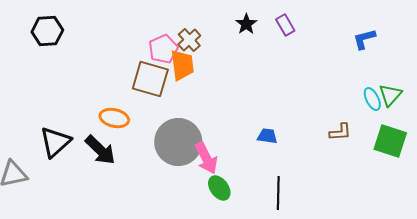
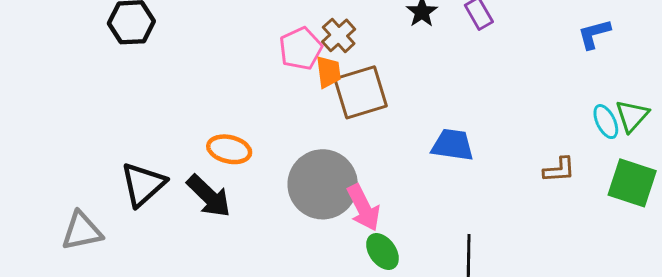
orange trapezoid: (182, 65) -> (328, 72), size x0.7
brown square: (150, 79) -> (361, 92), moved, turned -33
blue trapezoid: (267, 136) -> (453, 145), moved, size x1.4

